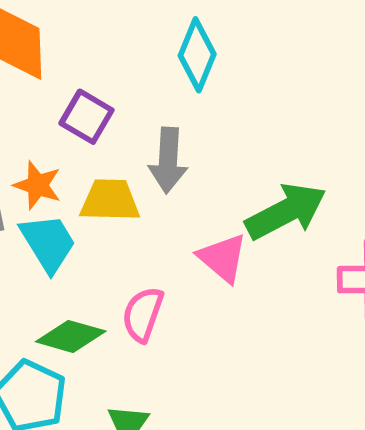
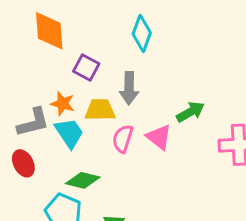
green arrow: (286, 211) -> (190, 112), size x0.7
pink semicircle: (143, 314) -> (123, 139), moved

